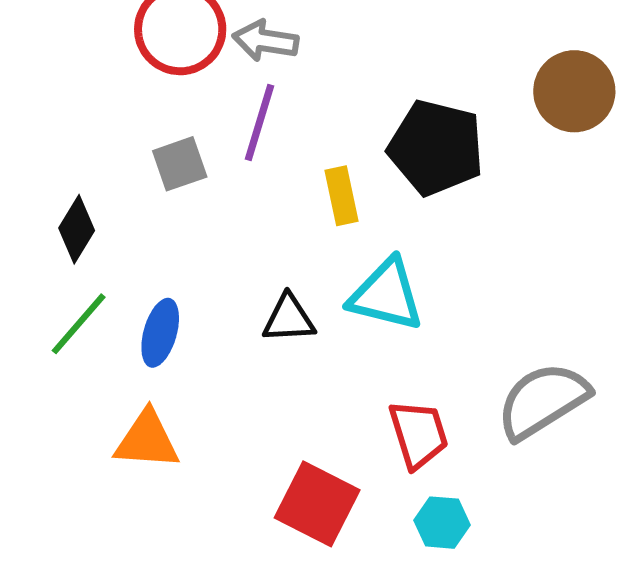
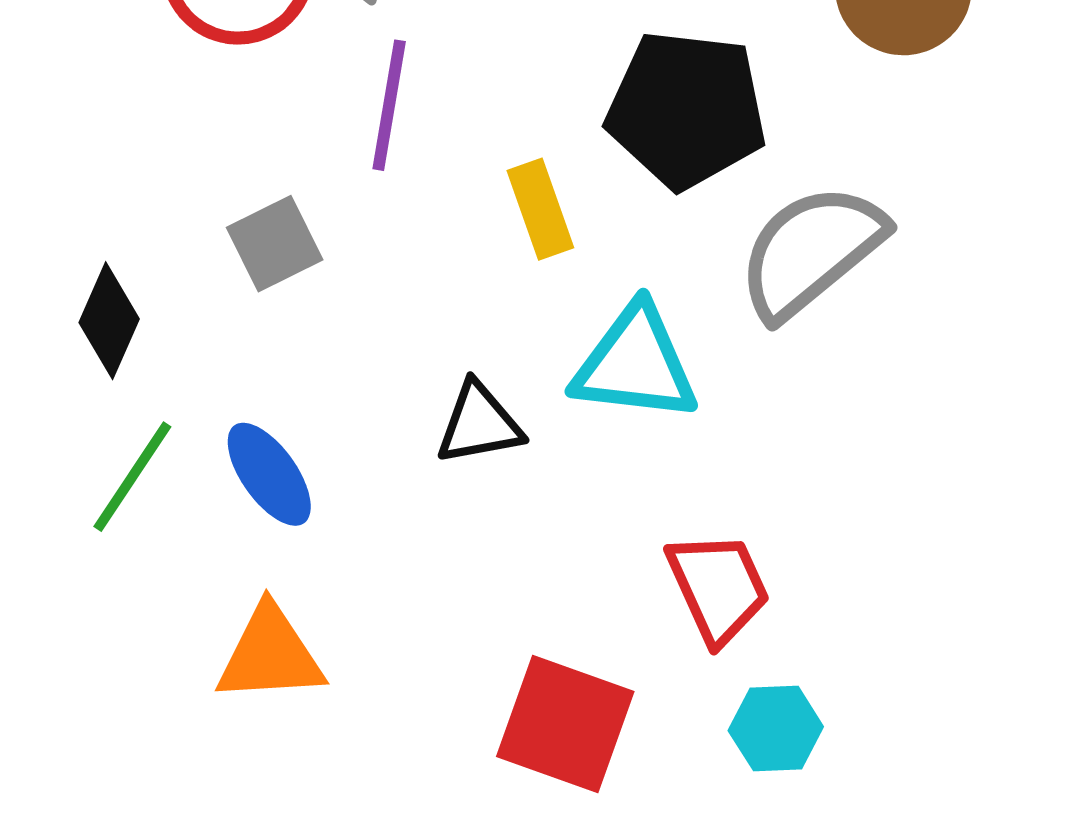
gray square: (180, 164) -> (275, 244), moved
blue ellipse: (160, 333) -> (269, 474), turned -44
gray semicircle: (543, 401) -> (811, 251), moved

